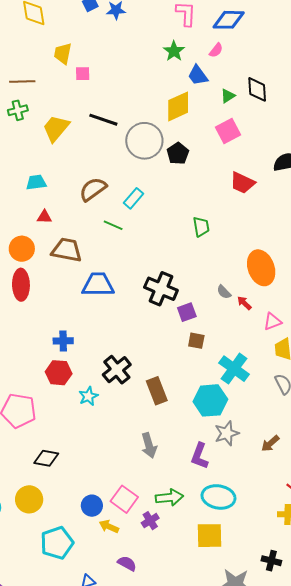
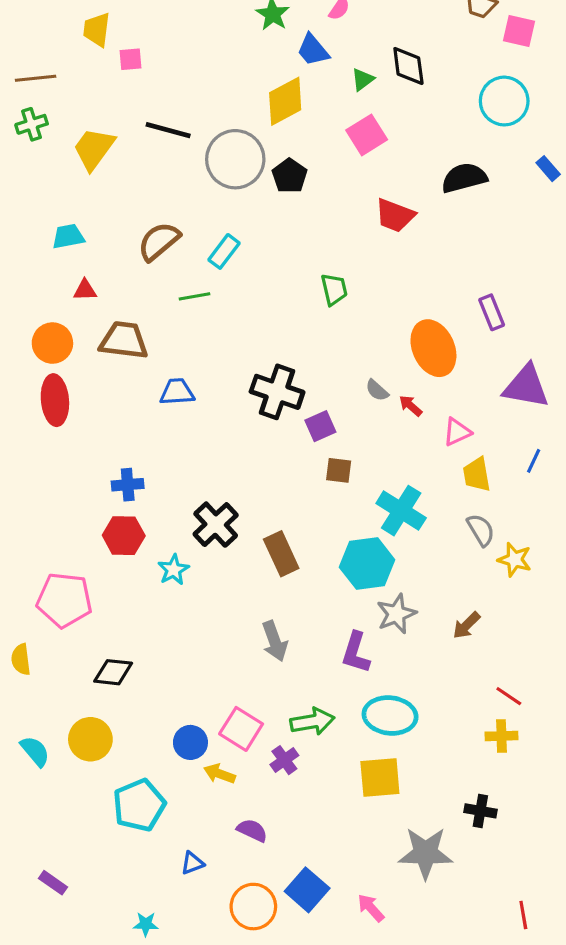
green line: (113, 225) -> (195, 296), turned -30
blue trapezoid: (98, 285) -> (177, 392), size x0.7

